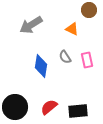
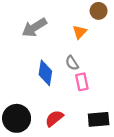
orange triangle: (72, 29) -> (80, 32), turned 48
pink rectangle: (87, 60) -> (82, 82), moved
black rectangle: (78, 111) -> (99, 119), moved

